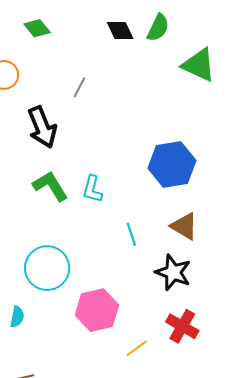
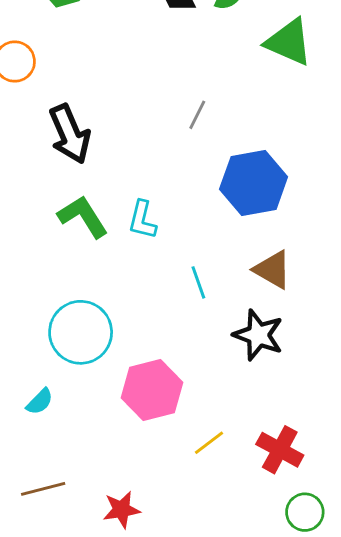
gray line: (79, 87) -> (197, 115), moved
cyan semicircle: (17, 317) -> (40, 402), turned 35
red cross: (182, 326) -> (280, 450), moved

